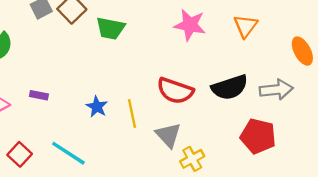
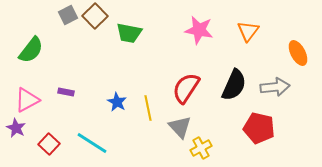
black semicircle: (230, 87) -> (234, 85), turned -48
red semicircle: (175, 91) -> (186, 88), turned 104

